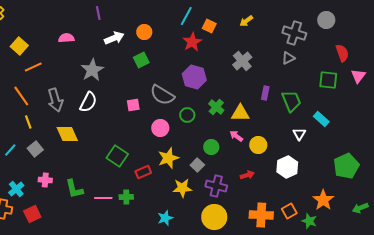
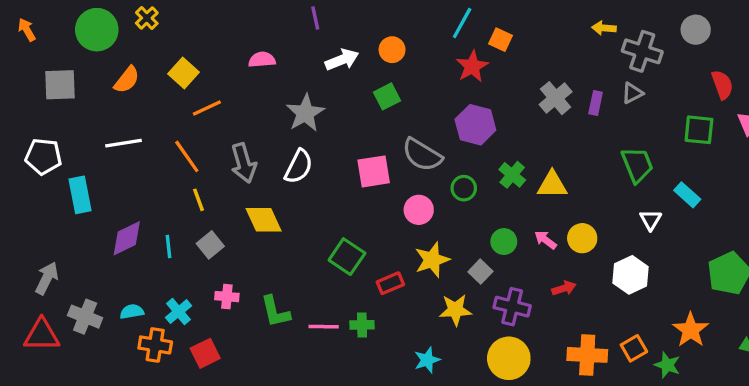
yellow arrow: (246, 21) -> (604, 28), moved, turned 40
purple rectangle: (265, 93) -> (596, 103), moved
pink square: (133, 105) -> (374, 171), size x1.5
pink arrow: (236, 136) -> (546, 240), moved
cyan line: (10, 150) -> (168, 247), turned -48

